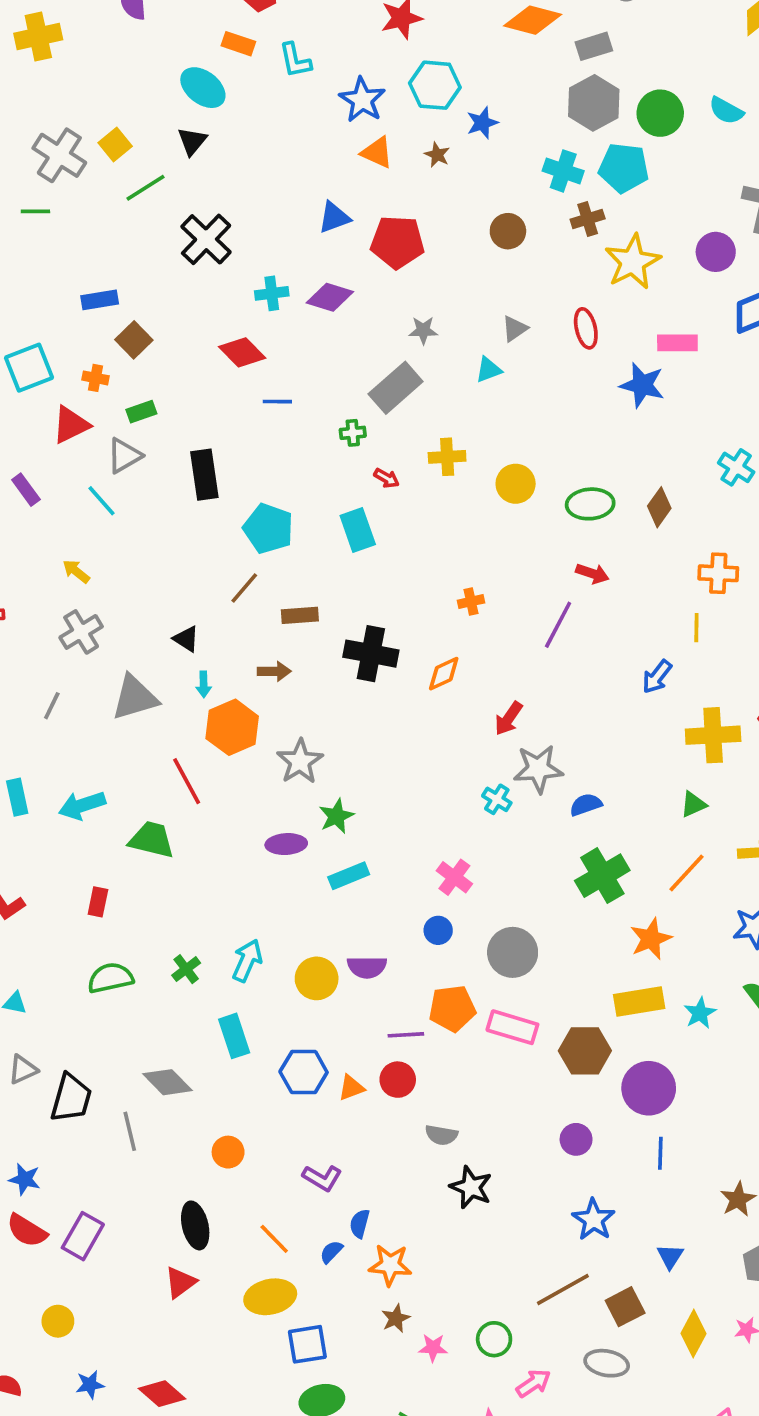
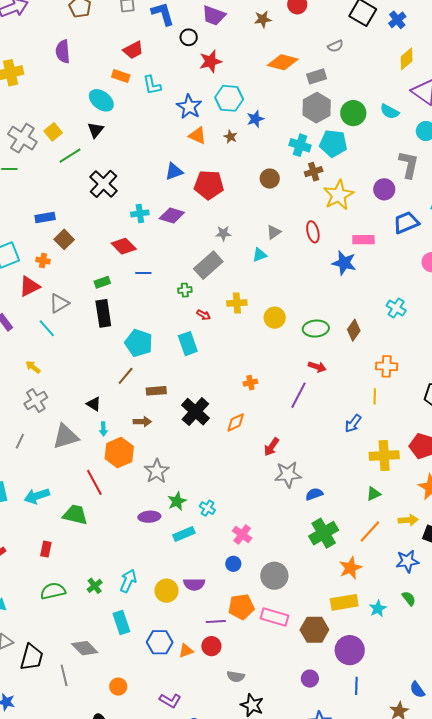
green rectangle: (141, 412) -> (102, 282), moved
black cross: (371, 654) -> (195, 412), turned 32
cyan cross: (497, 799) -> (207, 508), moved

